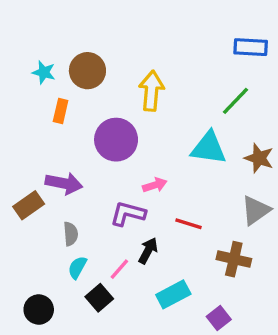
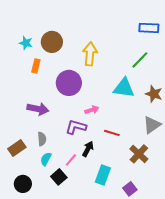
brown rectangle: (29, 205) -> (17, 148), moved
brown cross: (234, 259) -> (139, 154), turned 30
cyan rectangle: (173, 294) -> (103, 175), turned -42

